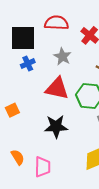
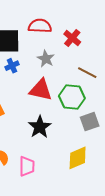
black star: (56, 126) -> (40, 127), turned -30

